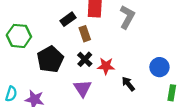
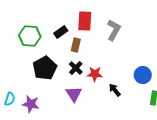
brown rectangle: (85, 34) -> (76, 45), turned 32
green hexagon: (19, 36) -> (30, 36), moved

